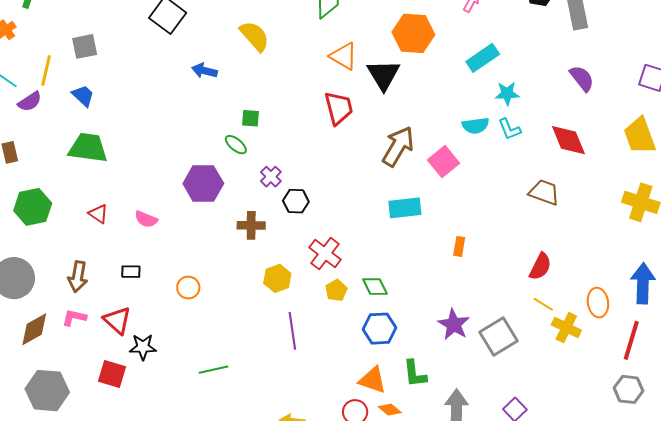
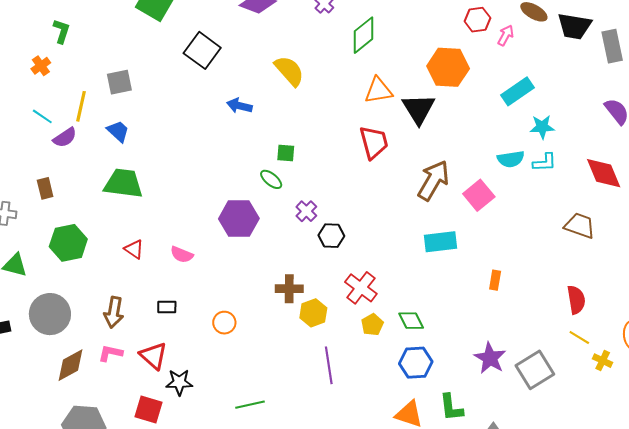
orange triangle: (344, 56) -> (378, 90), turned -40
cyan L-shape: (509, 129) -> (545, 162), turned -70
brown cross: (251, 225) -> (289, 289), moved
red semicircle: (540, 266) -> (576, 300), turned -36
yellow cross: (566, 328) -> (603, 361), size x0.7

